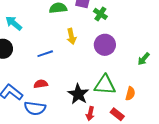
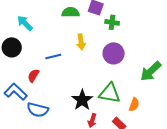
green cross: (100, 14) -> (112, 22), turned -32
green arrow: (144, 59) -> (151, 71), size x1.6
red semicircle: (41, 84) -> (33, 76), moved, turned -56

